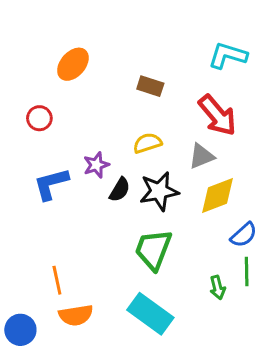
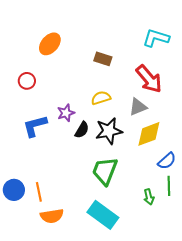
blue circle: (20, 330) -> (14, 190), moved

